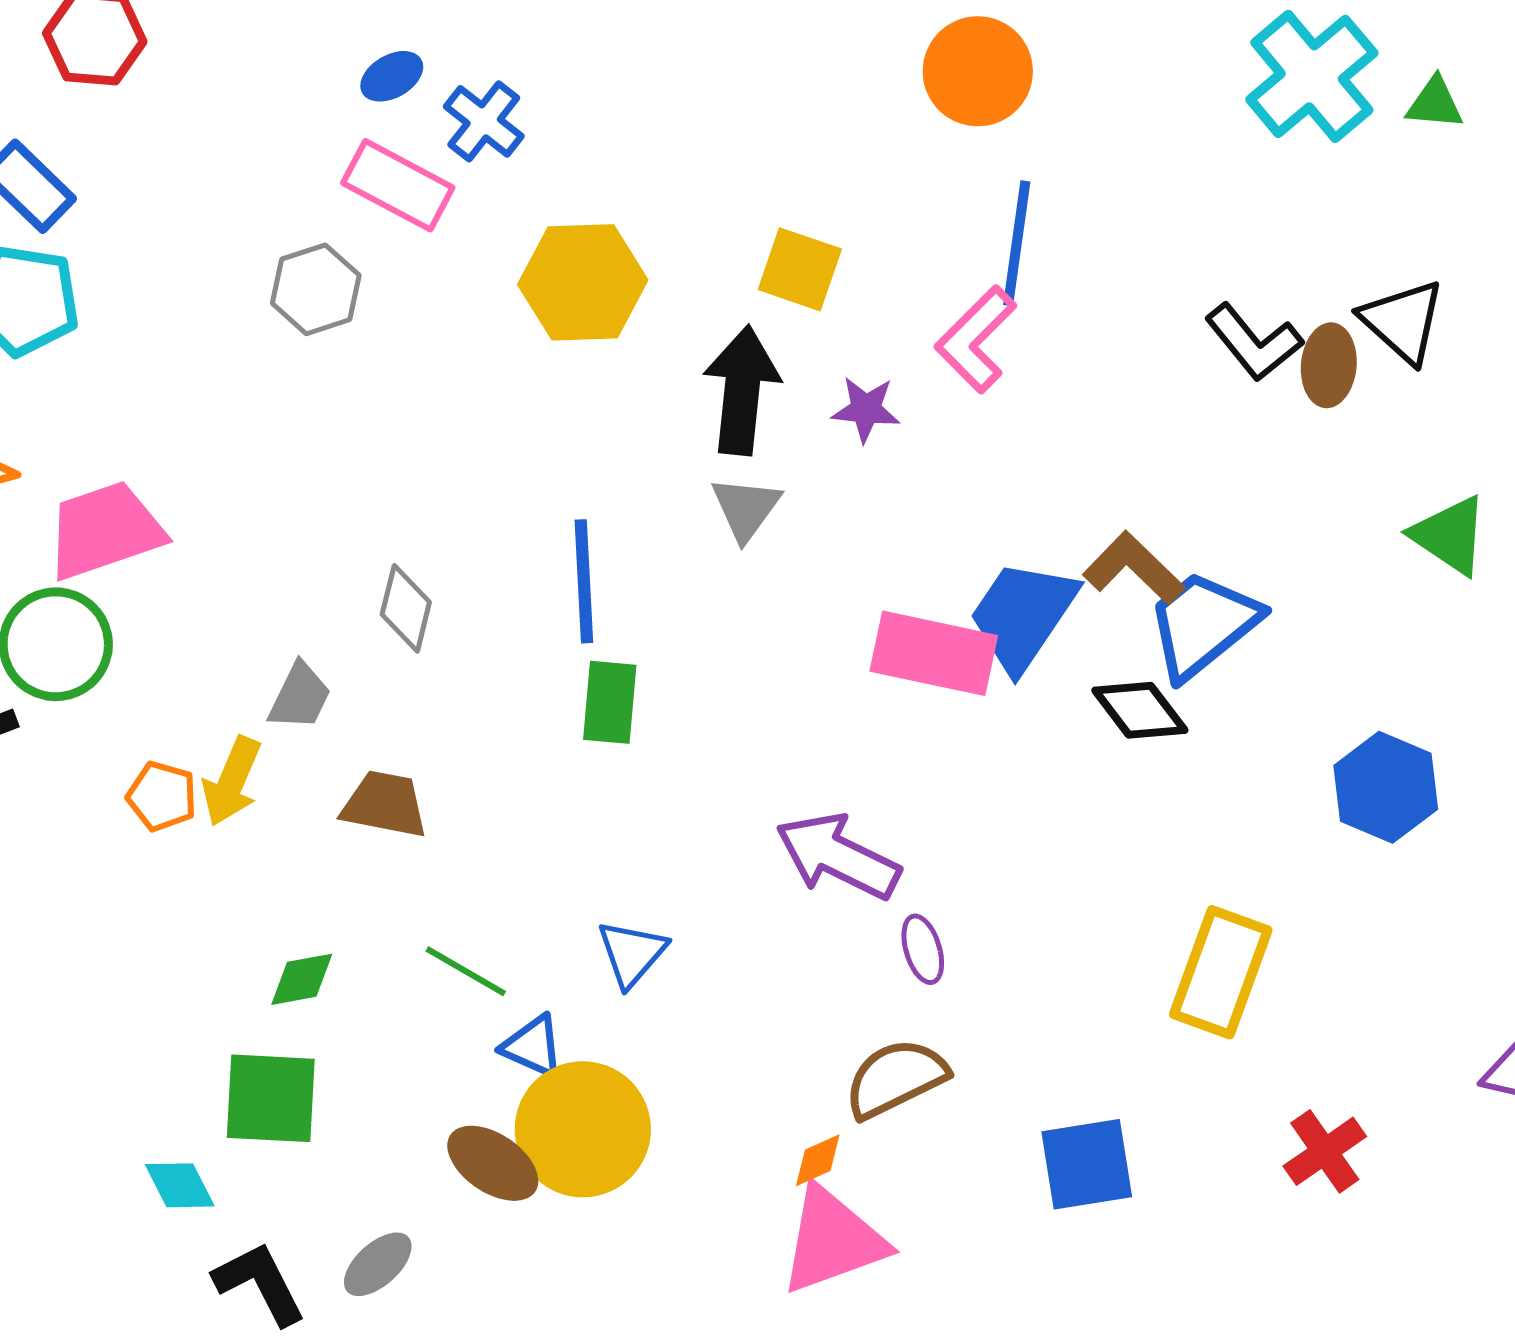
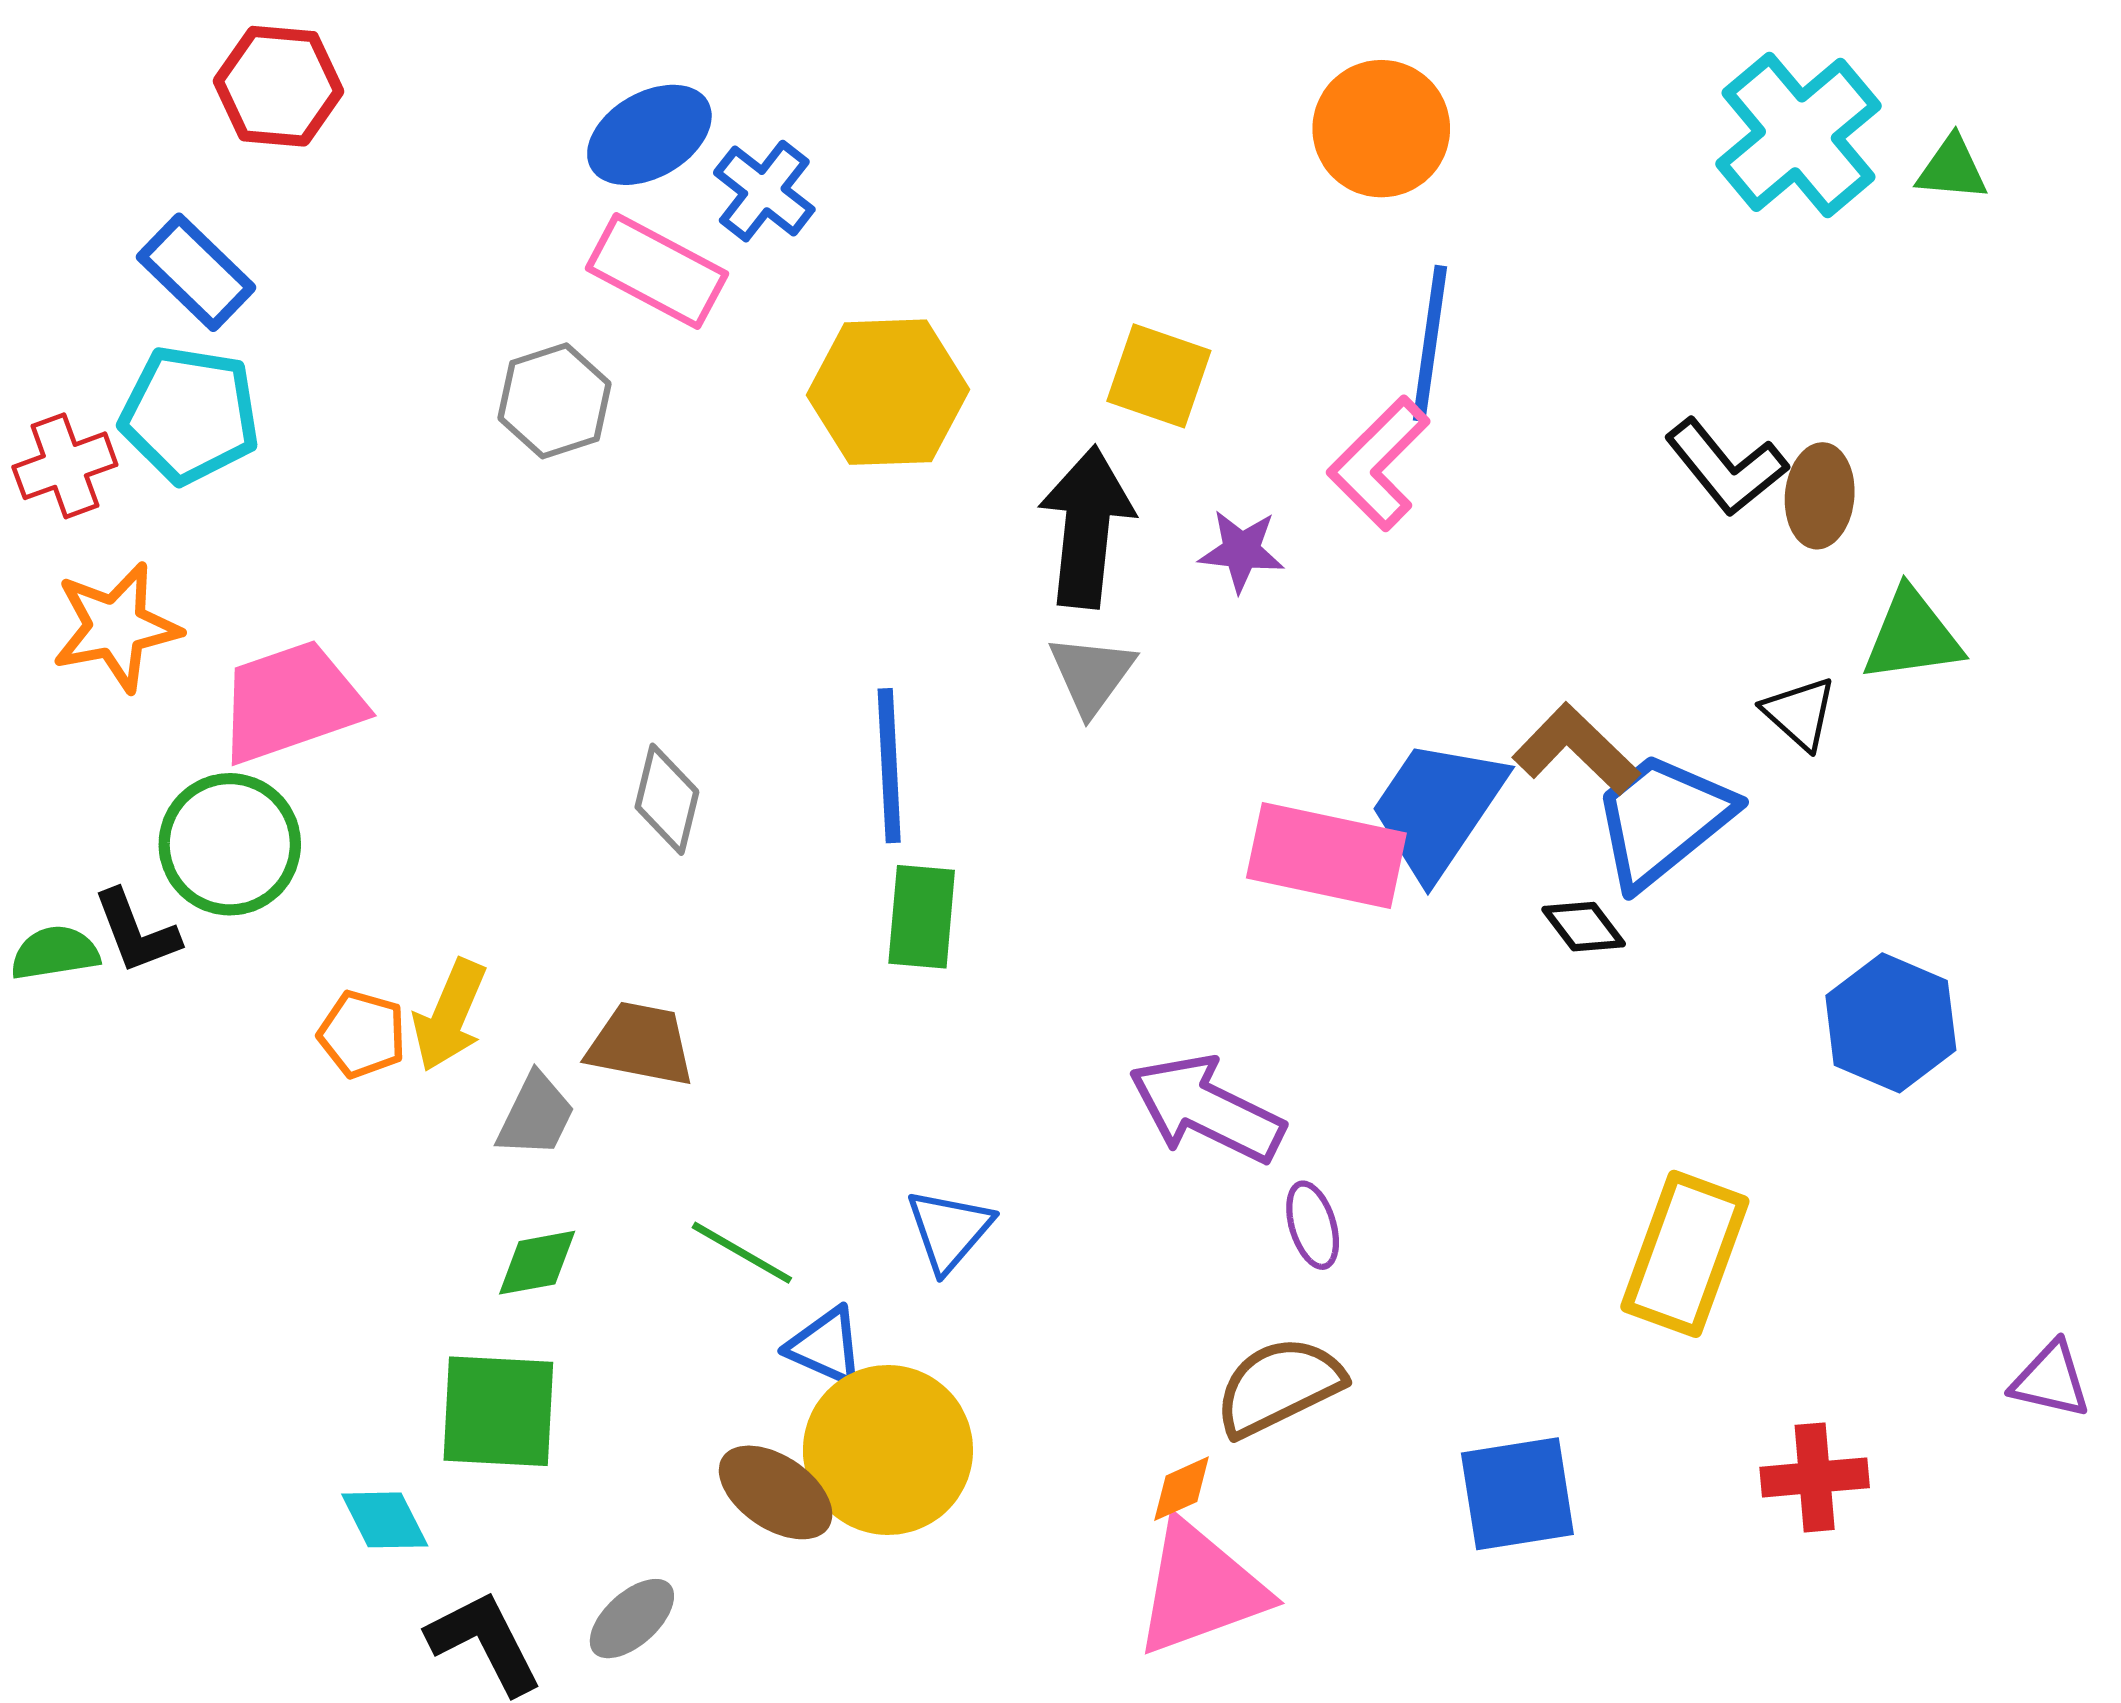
blue ellipse: (392, 76) -> (649, 135), size x1.6
black triangle: (1403, 321) -> (1800, 713), moved, size x0.7
green triangle: (1450, 535) -> (1912, 636), moved, turned -42
gray trapezoid: (300, 696) -> (536, 1115), moved
black diamond: (1140, 710) -> (1584, 927), size x0.7
red cross: (1325, 1151) -> (1815, 1477), turned 30

